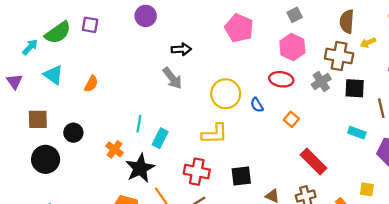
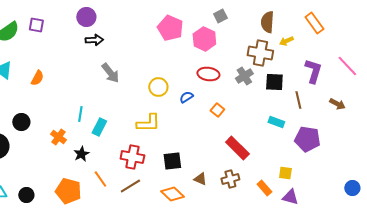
pink hexagon: (292, 47) -> (204, 39), moved
black arrow: (181, 49) -> (94, 40), moved
yellow circle: (226, 94) -> (158, 87), size x0.7
blue semicircle: (257, 105) -> (186, 97), turned 88
black star: (140, 168) -> (81, 154), size x0.6

